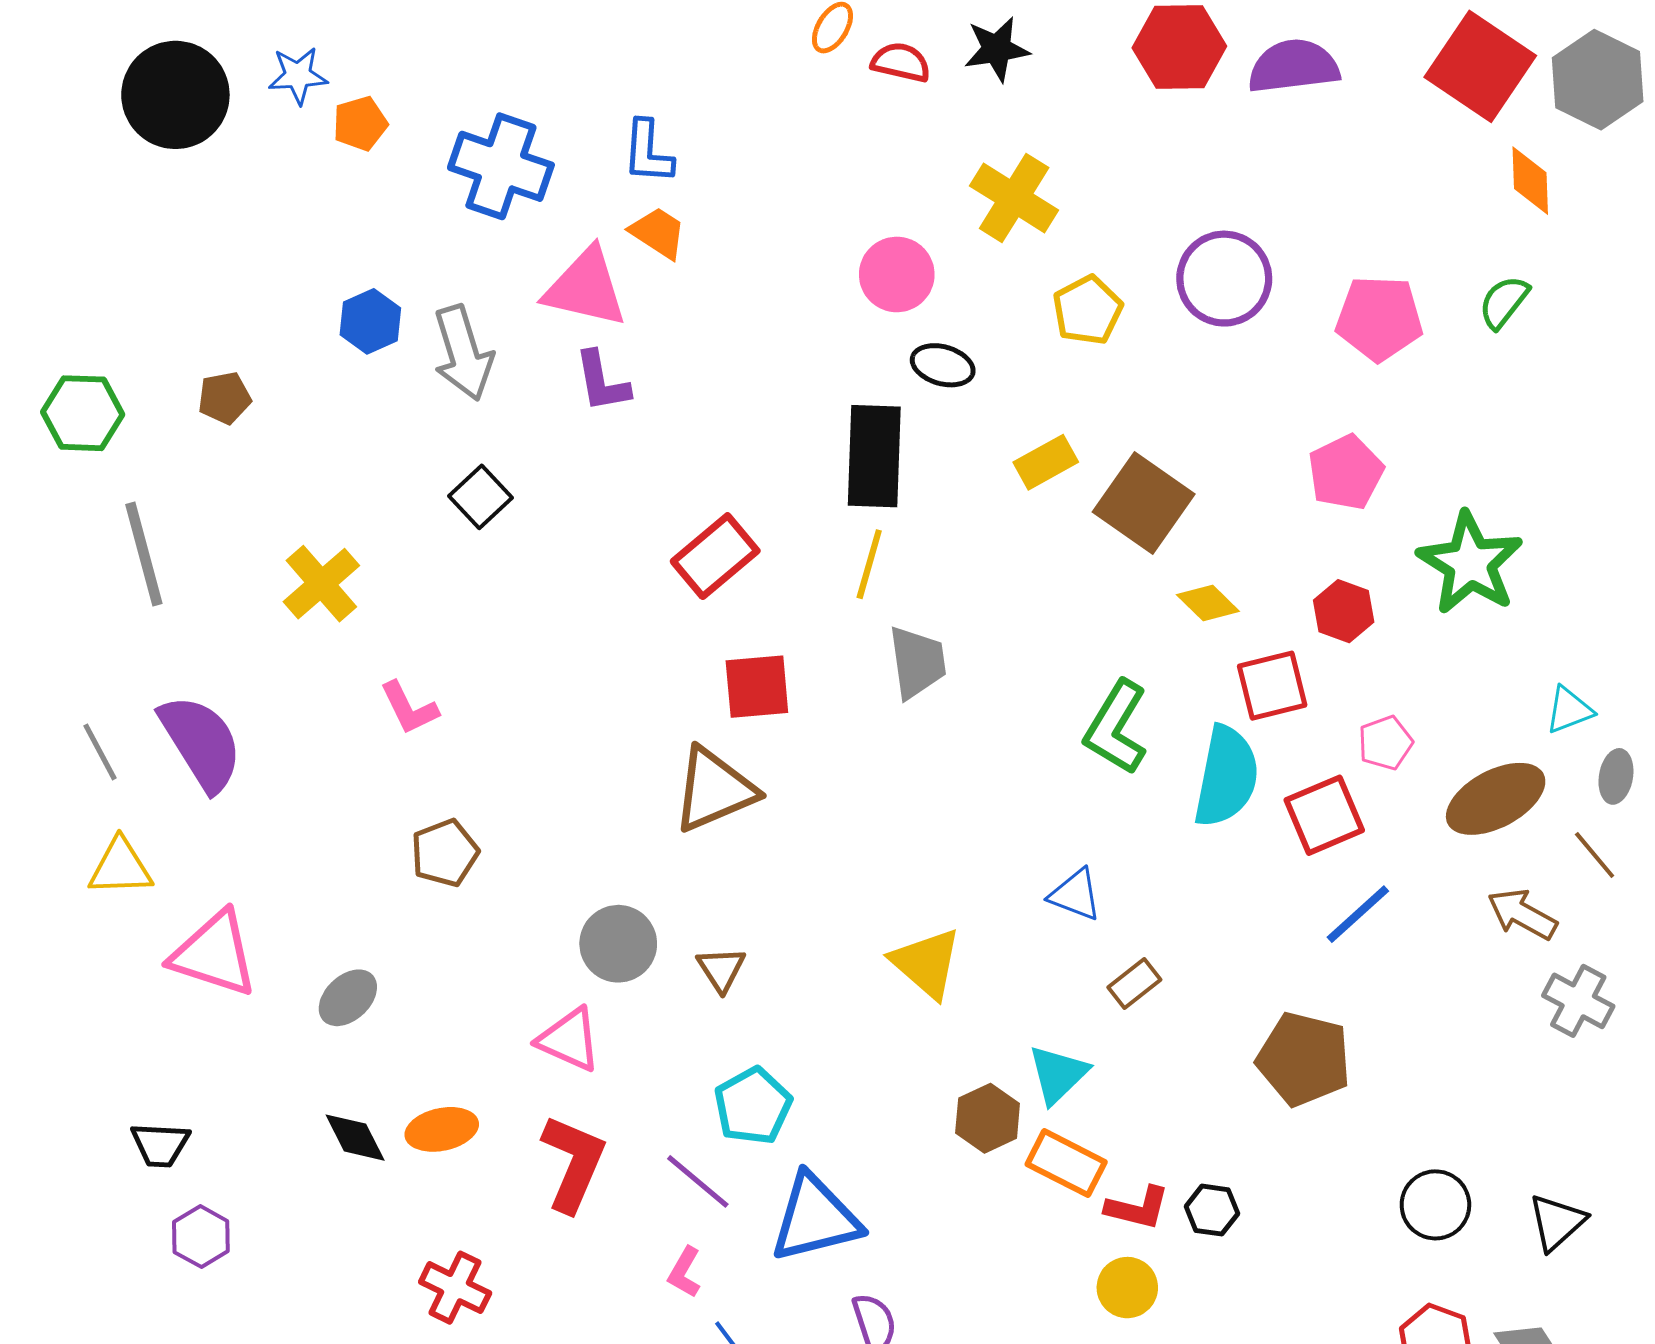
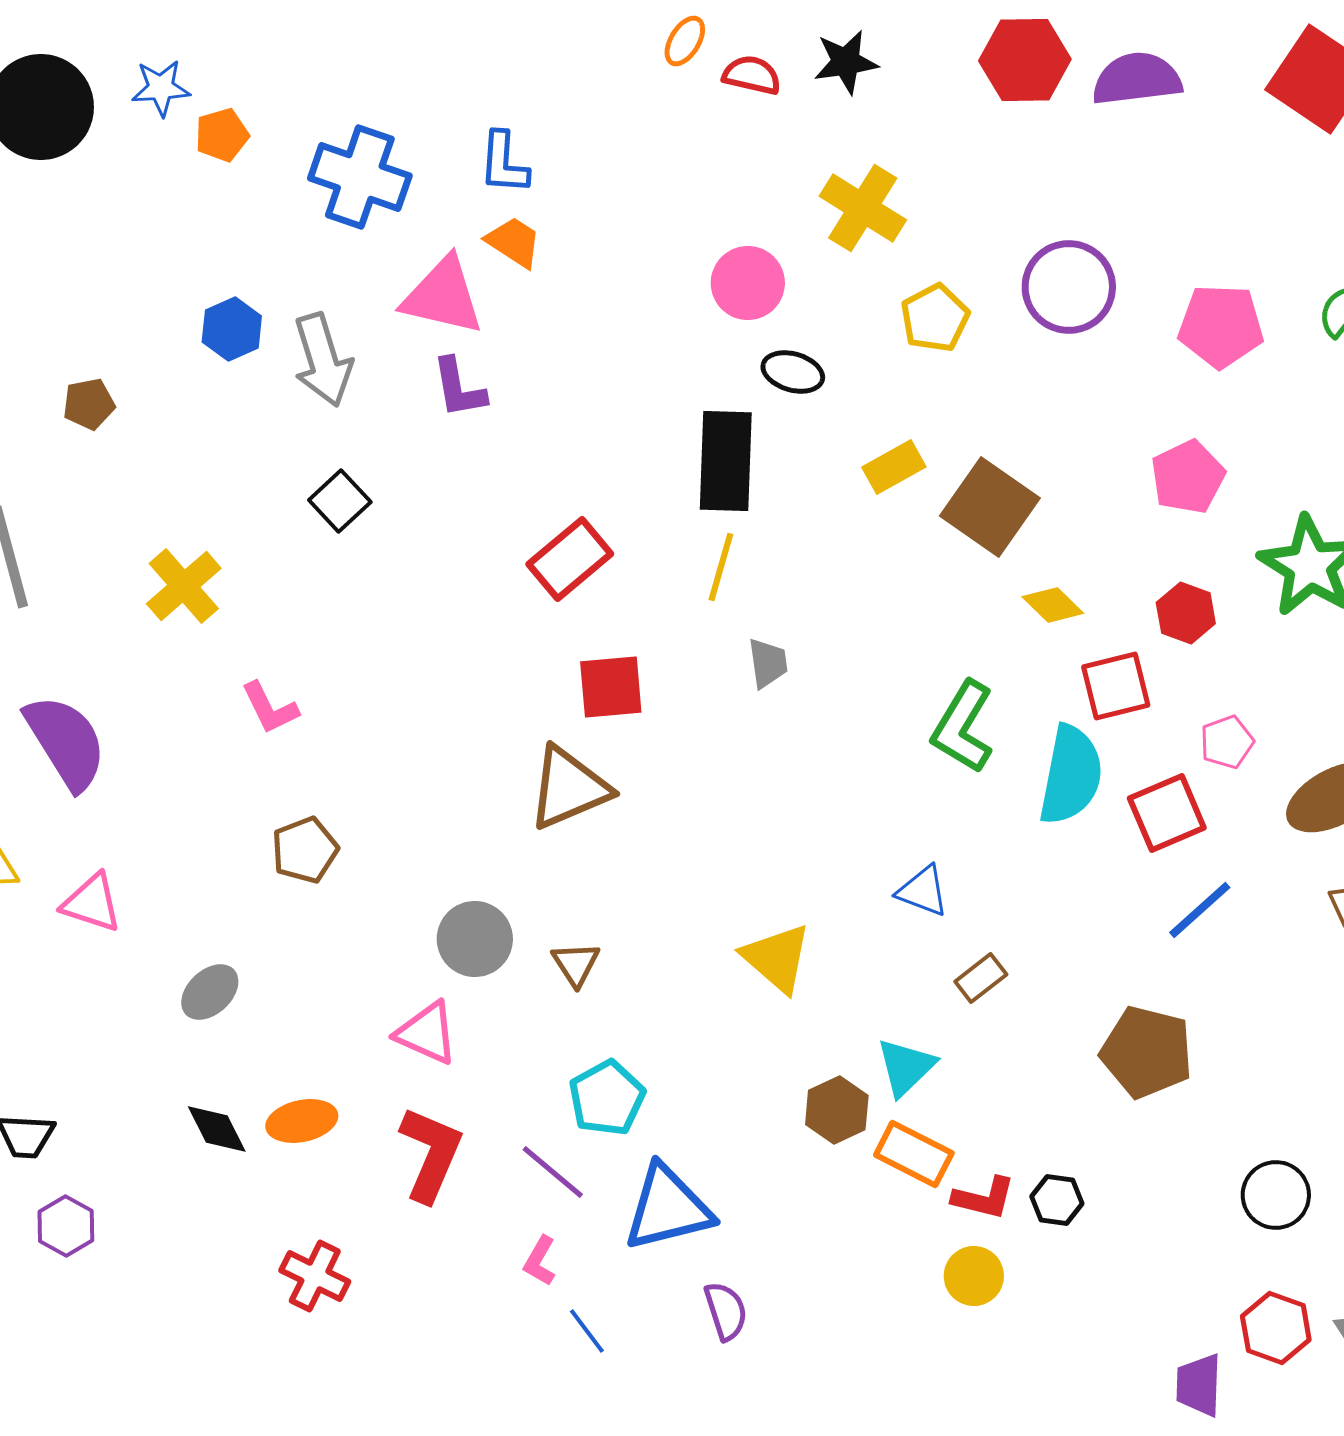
gray trapezoid: (917, 662) -> (768, 663), size x0.7
pink triangle: (214, 954) -> (92, 903), moved, size x0.7

